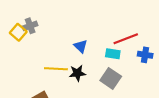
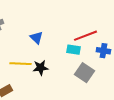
blue triangle: (81, 46) -> (36, 38), moved
gray square: (111, 78) -> (84, 73), moved

